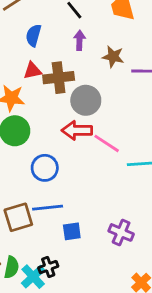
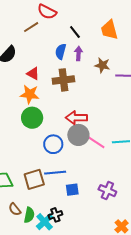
blue semicircle: (33, 35) -> (61, 51), moved
red triangle: (33, 71) -> (33, 74), moved, turned 40
gray circle: (86, 100) -> (78, 135), moved
pink line: (107, 143) -> (96, 142), moved

